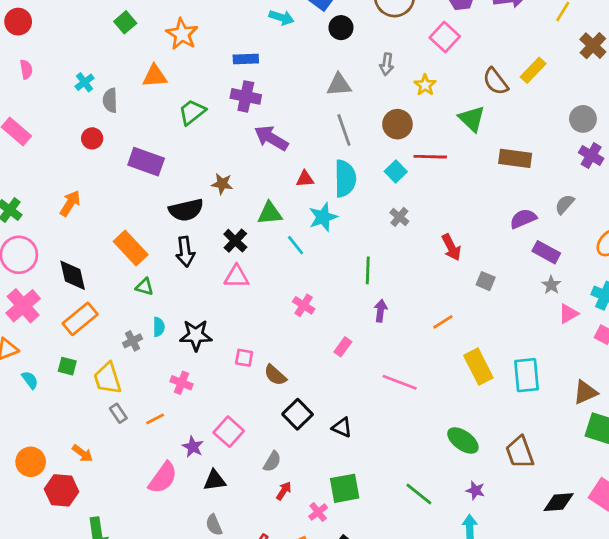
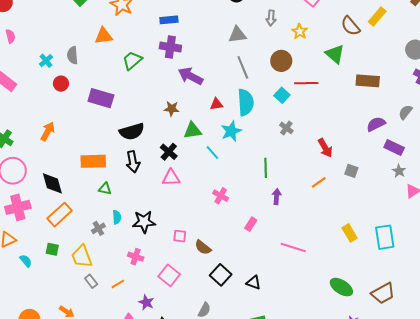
cyan cross: (85, 82) -> (46, 61), moved
brown star: (222, 184) -> (172, 109), moved
orange rectangle: (131, 248) -> (93, 161), turned -45
pink cross: (23, 306) -> (18, 207), turned 30
orange line: (443, 322) -> (319, 182), moved
yellow rectangle: (478, 367) -> (350, 233), size x0.7
pink square: (229, 432) -> (169, 275), moved
brown trapezoid: (520, 452) -> (383, 293), turned -95

